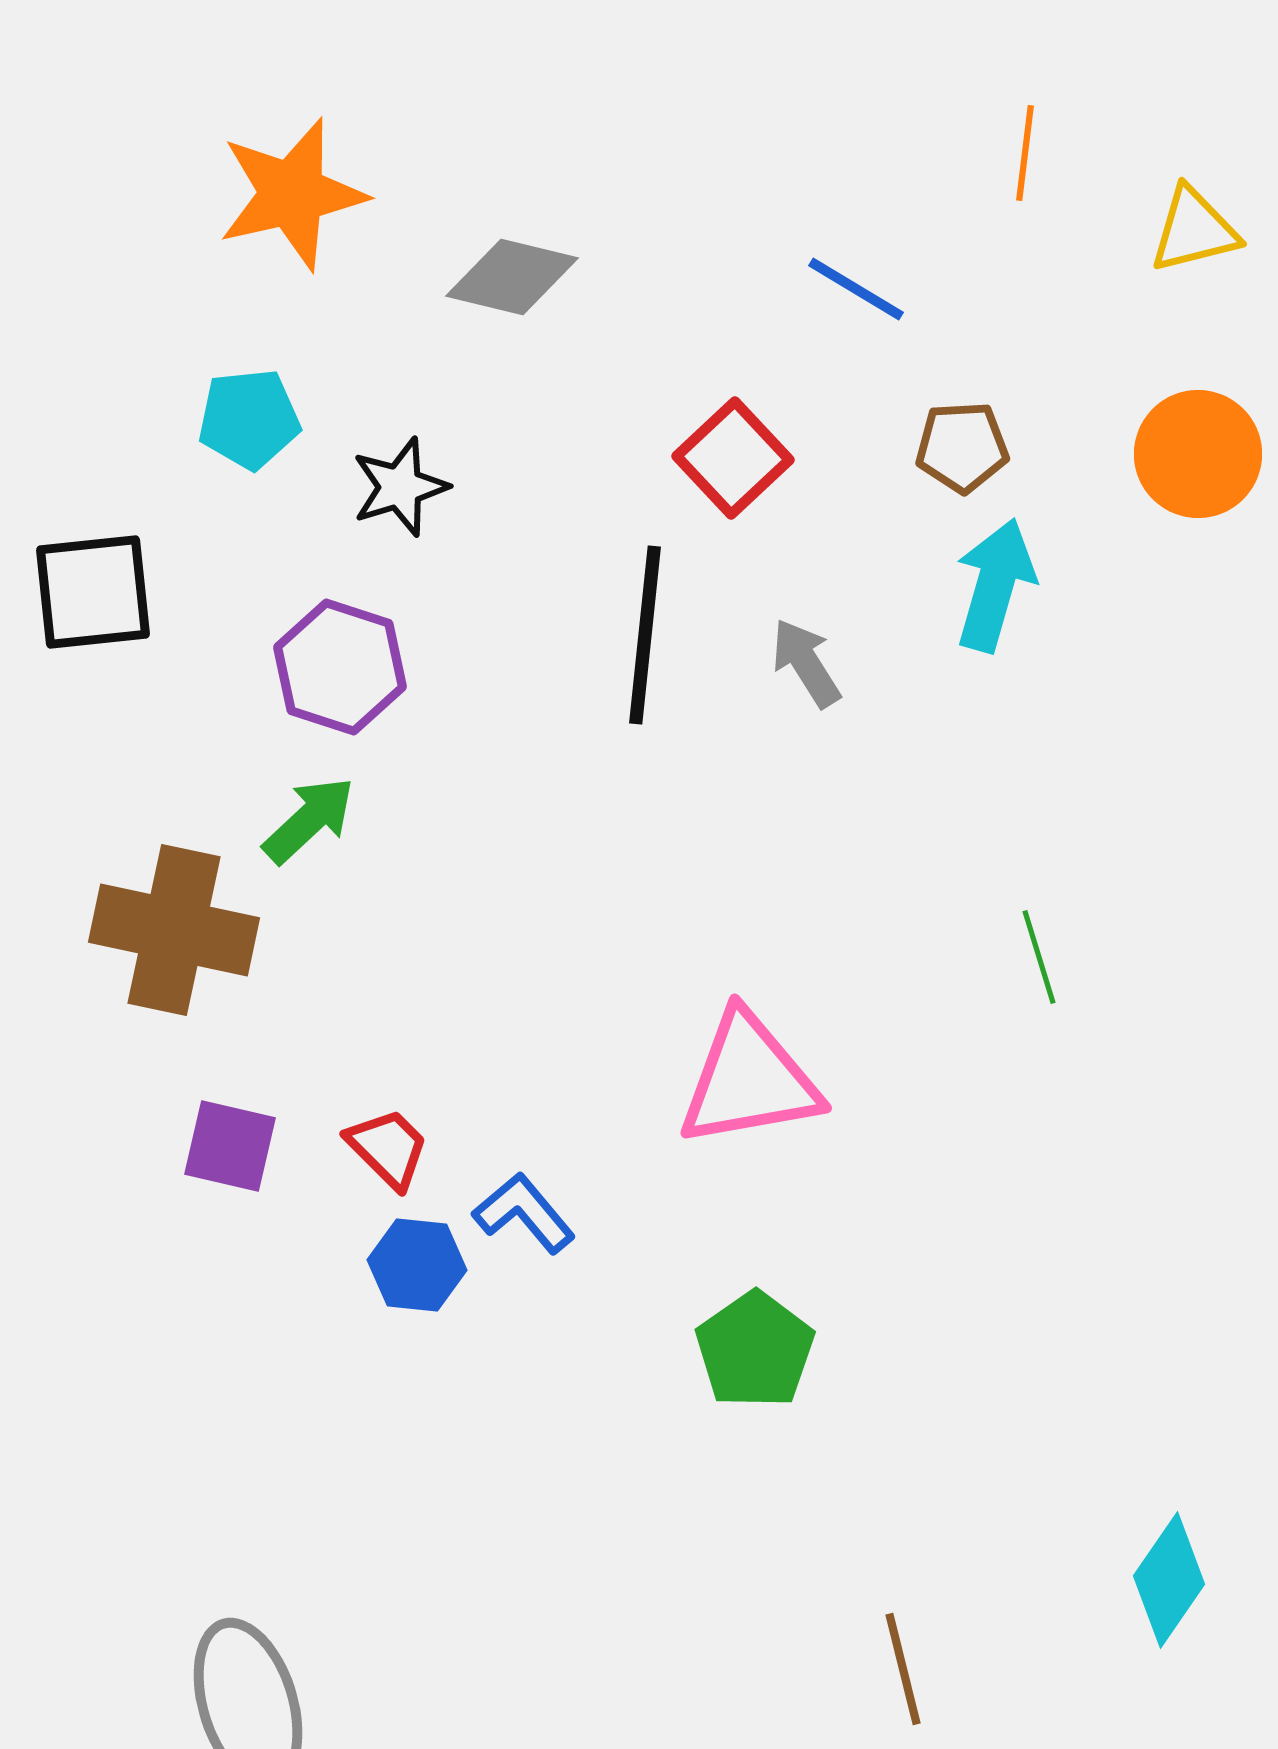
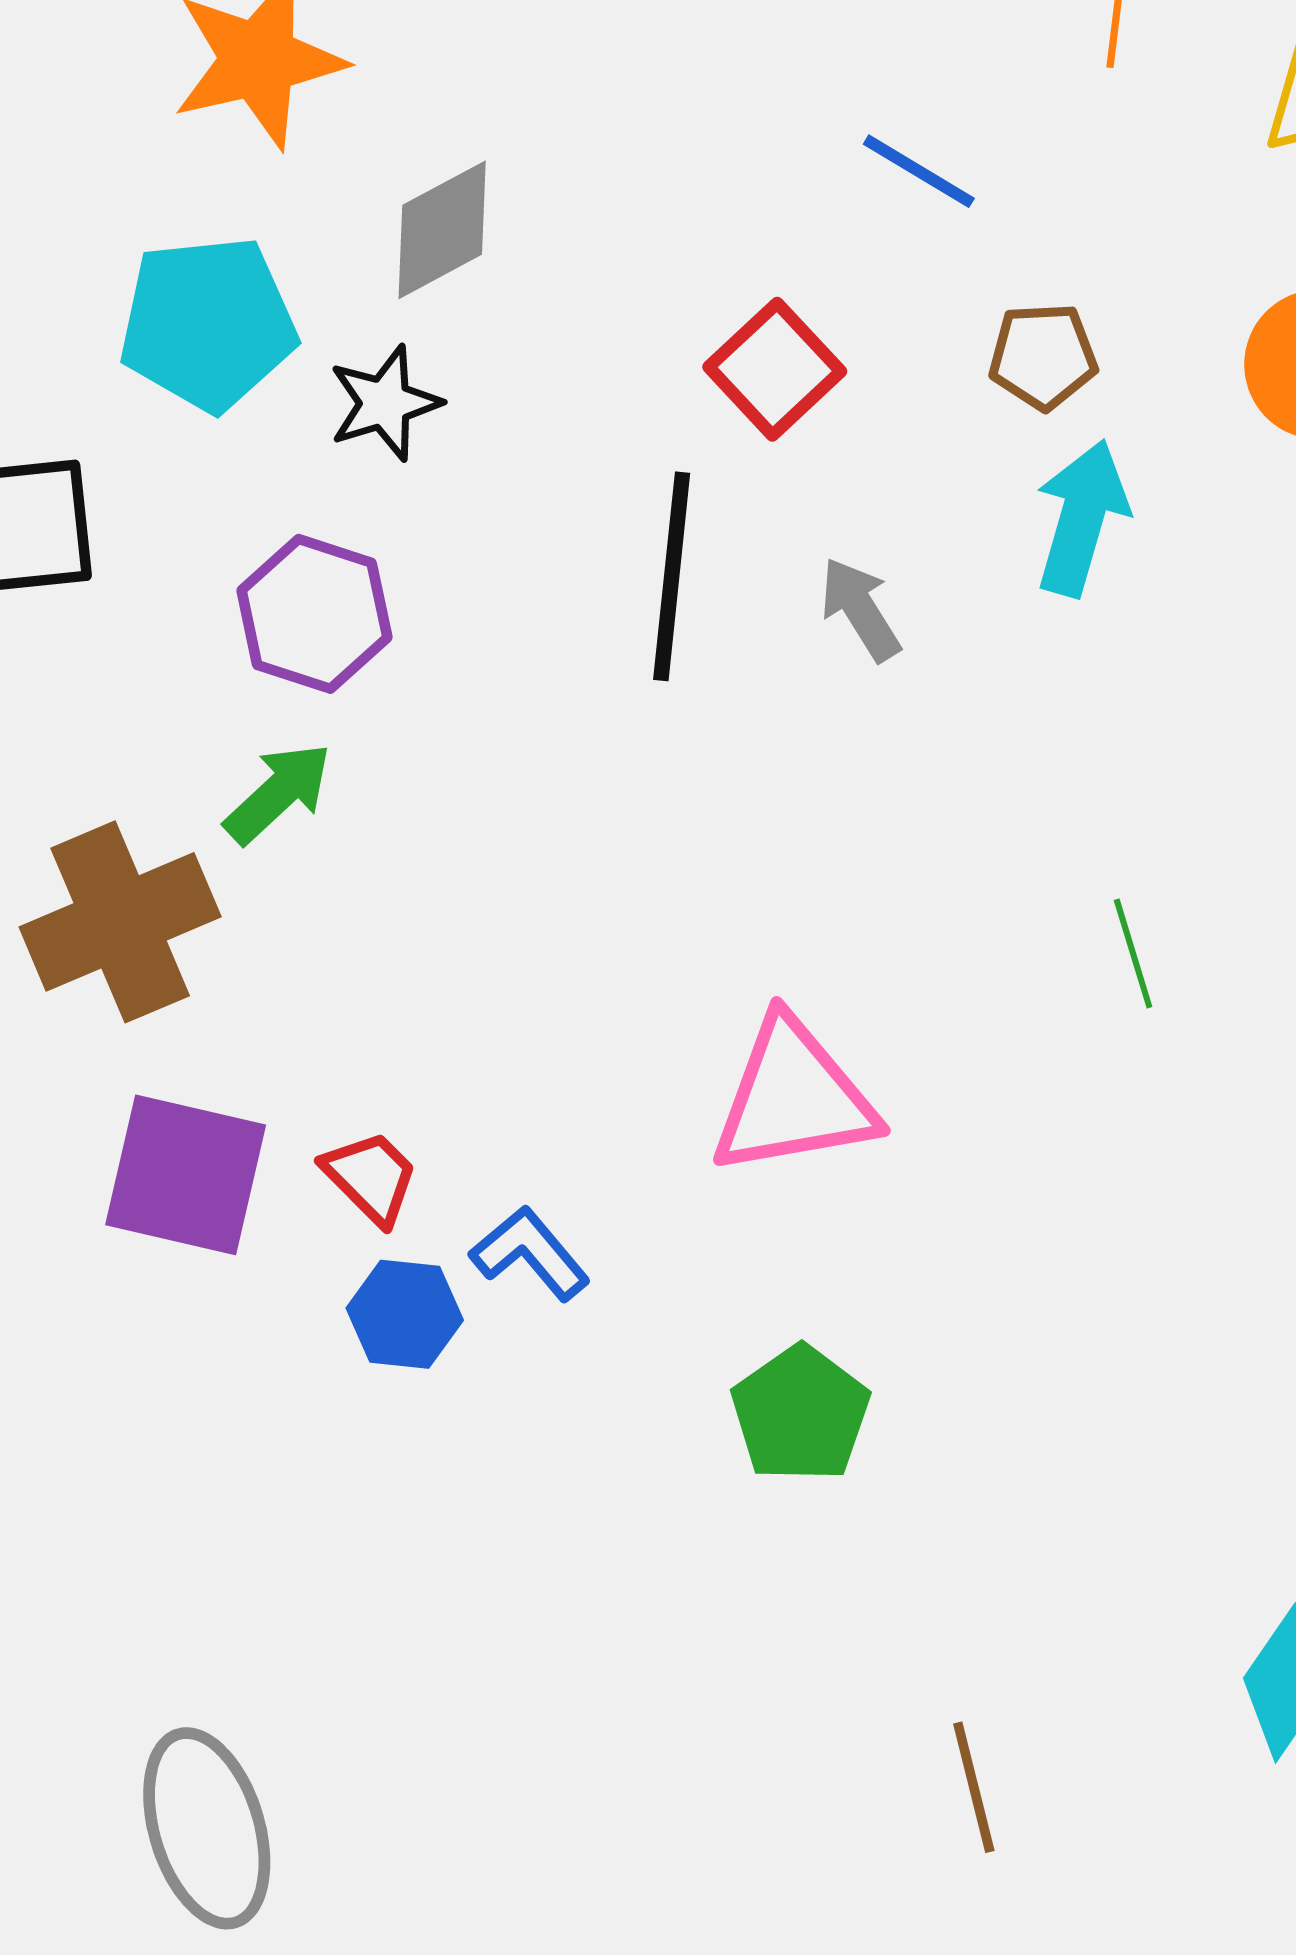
gray diamond: (512, 277) -> (442, 230), moved, turned -42
cyan pentagon: (249, 419) -> (208, 323), size x1.5
brown cross: (174, 930) -> (120, 922), turned -35
purple square: (230, 1146) -> (186, 1175), size x1.5

